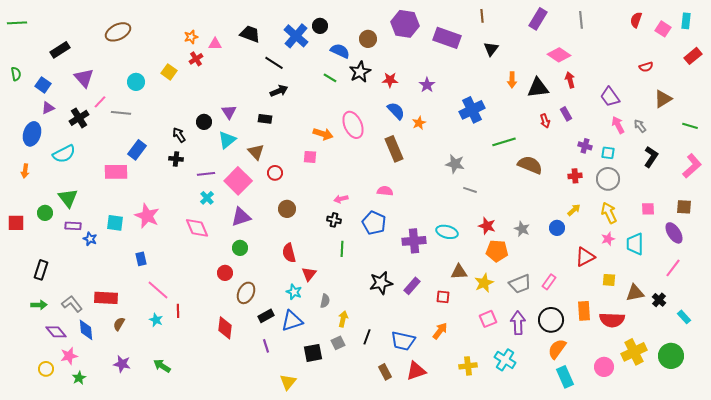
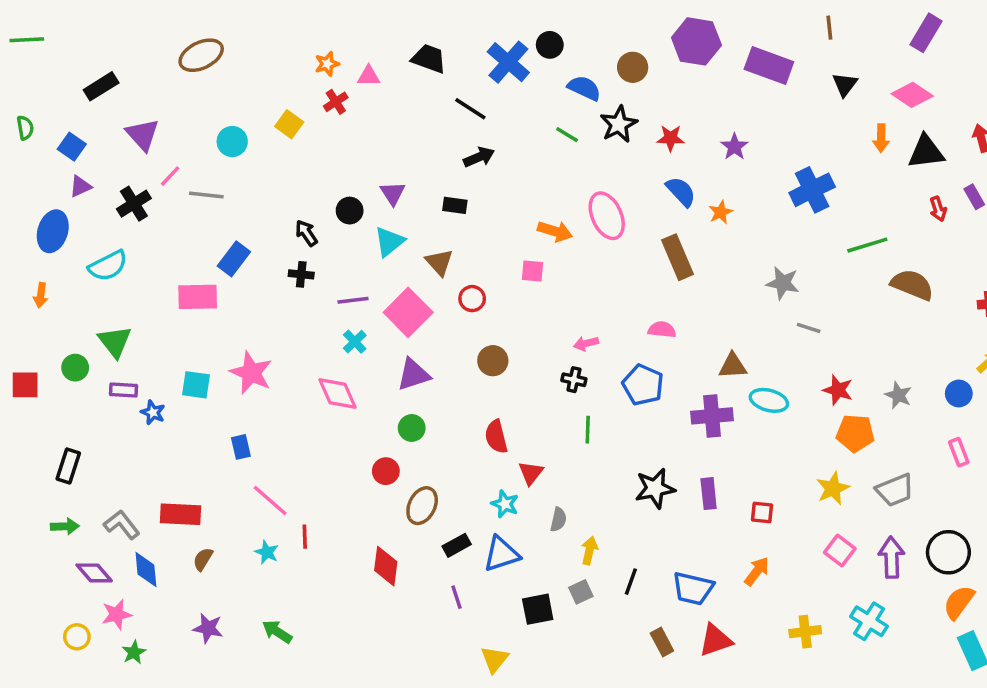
pink diamond: (559, 55) -> (912, 95), moved
brown triangle: (459, 272) -> (733, 366), moved
pink rectangle: (549, 282) -> (959, 452), moved, turned -56
purple rectangle: (412, 286) -> (709, 494), turned -48
pink square: (488, 319) -> (840, 551), turned -30

